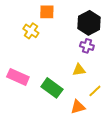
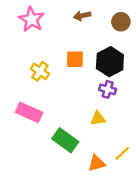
orange square: (47, 12) -> (75, 59), moved
pink rectangle: (18, 77) -> (29, 112), moved
yellow line: (95, 91) -> (122, 154), moved

